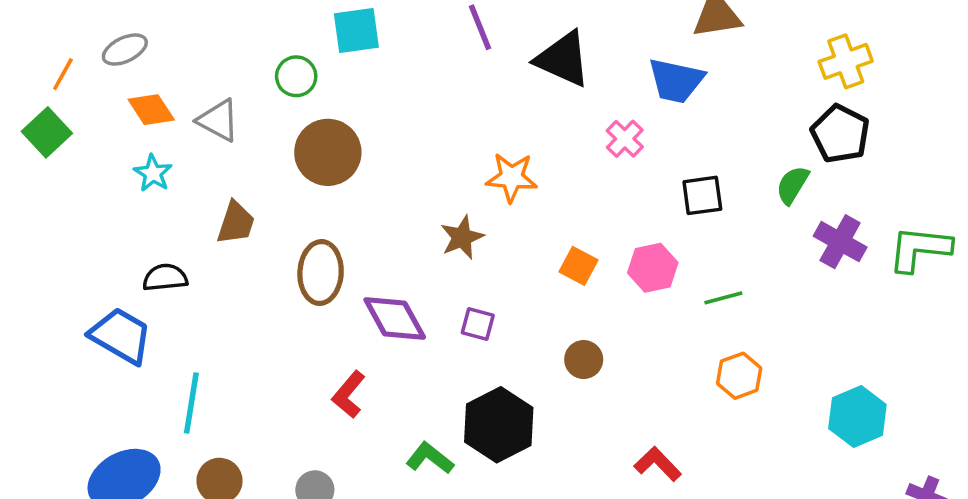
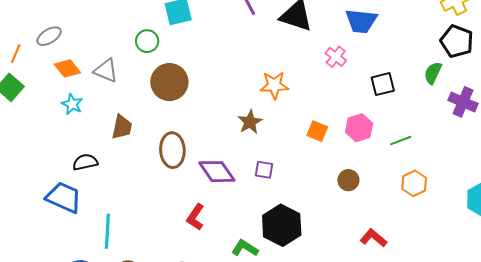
brown circle: (584, 360) -> (348, 180), moved

